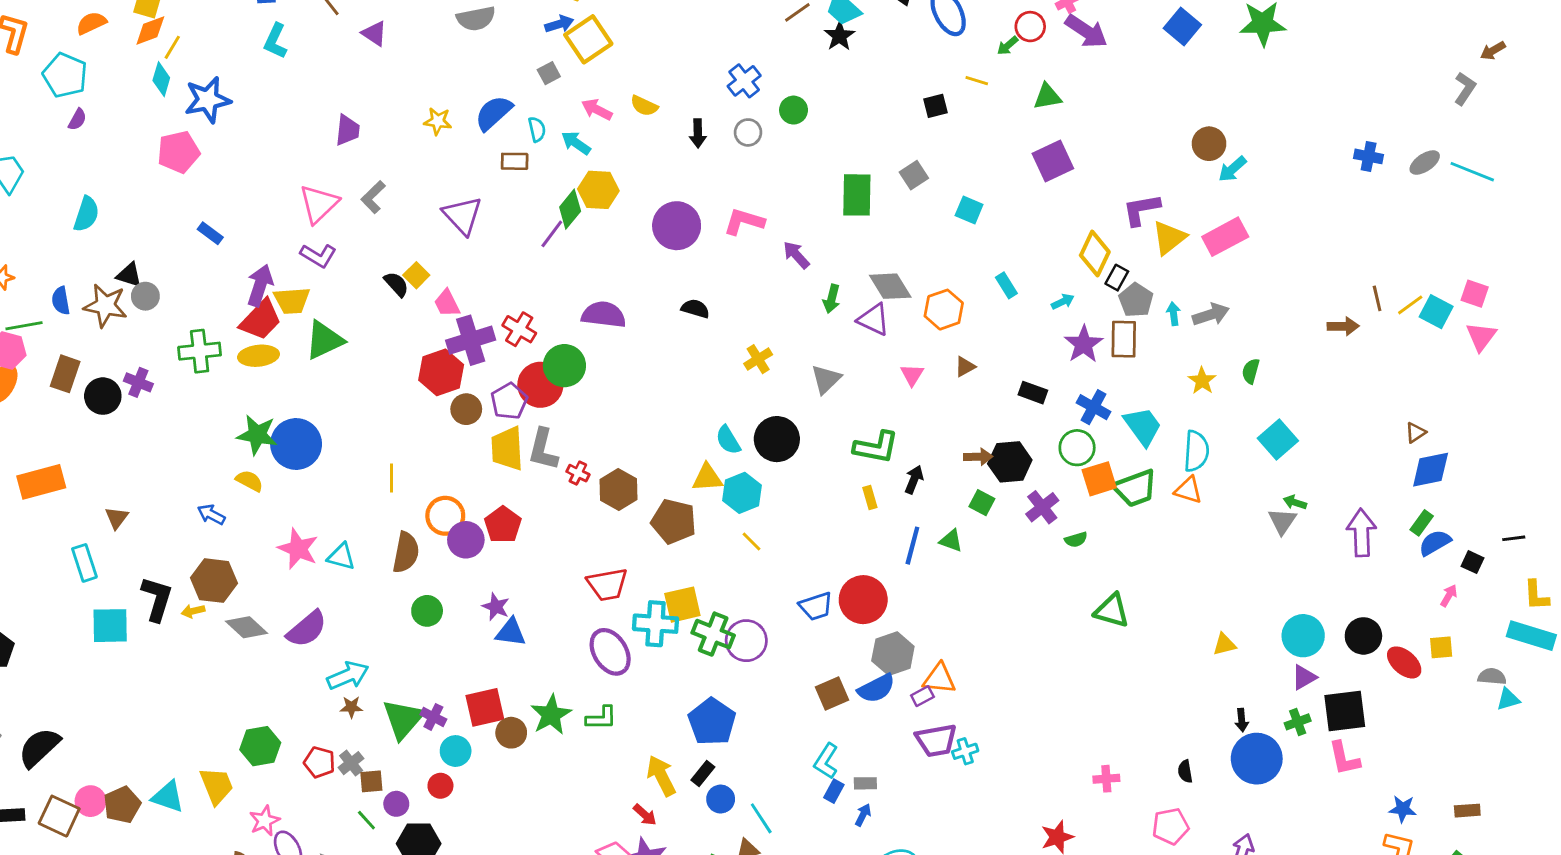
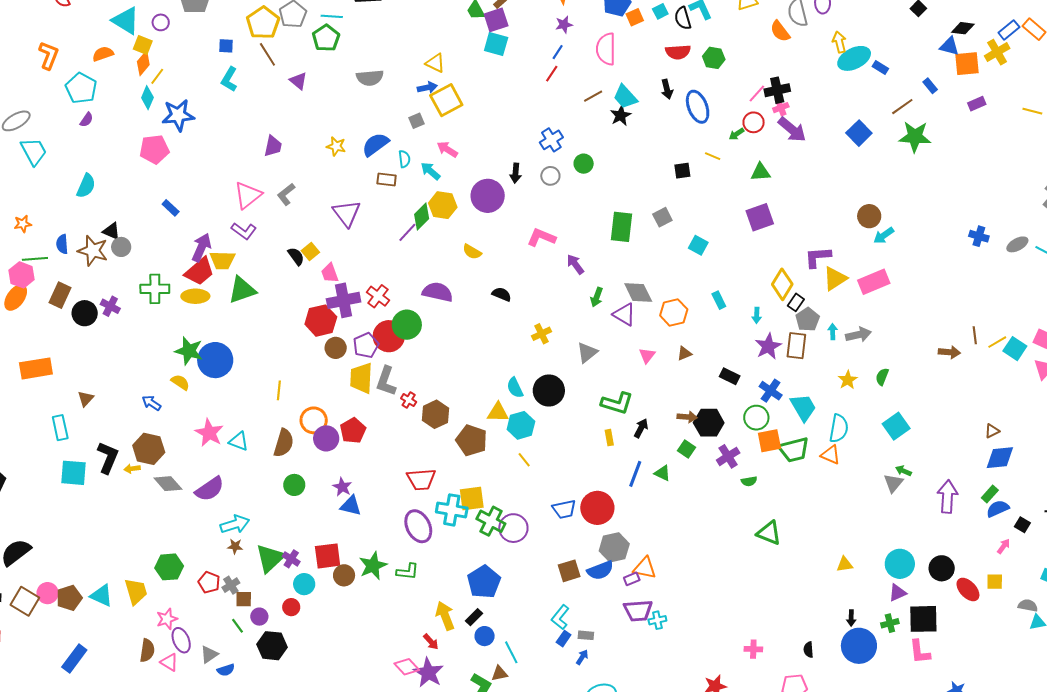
orange diamond: (150, 31) -> (143, 63), turned -35
yellow semicircle: (644, 106) -> (472, 252), moved
purple circle: (677, 226) -> (488, 196), moved
cyan arrow: (1063, 302) -> (757, 315), turned 112

